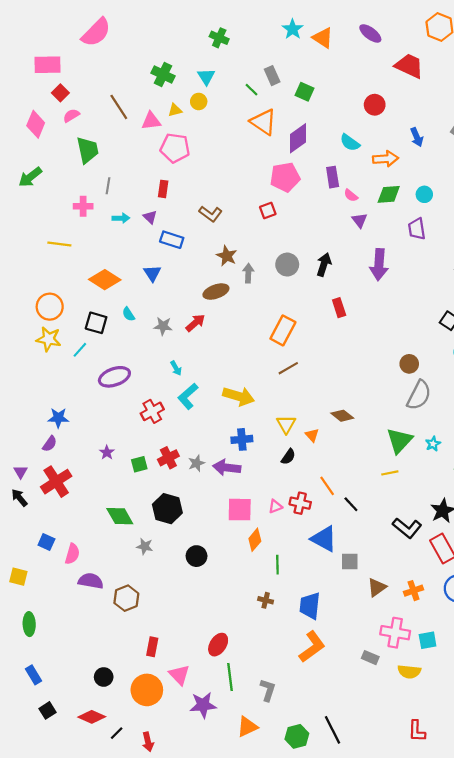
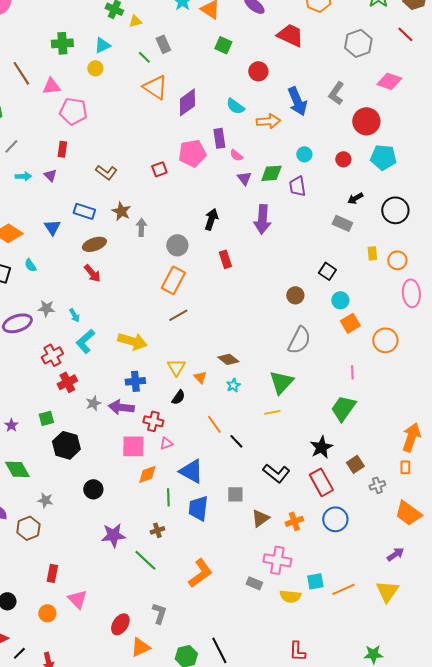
green cross: (163, 75) -> (62, 43), turned -30
cyan triangle: (206, 77) -> (102, 45), turned 36
green square: (304, 92) -> (223, 45), moved
yellow triangle: (175, 110) -> (135, 21), moved
blue arrow: (417, 137) -> (297, 101), size x1.6
pink pentagon: (285, 177) -> (192, 153), moved
gray line: (108, 186) -> (11, 146), turned 35
green diamond: (389, 194) -> (271, 173), moved
blue rectangle: (172, 240) -> (84, 211), moved
gray circle: (287, 265) -> (177, 245), moved
brown ellipse: (216, 292) -> (94, 244), moved
red arrow: (195, 323) -> (92, 273), turned 90
gray star: (163, 326) -> (46, 308), moved
brown circle: (409, 364) -> (295, 295), moved
cyan star: (433, 444) -> (233, 385), moved
purple star: (107, 452) -> (11, 425), moved
red cross: (168, 458) -> (67, 382), moved
green square: (139, 464) -> (46, 418), moved
red cross: (300, 503) -> (153, 421), moved
green diamond: (120, 516) -> (17, 469), moved
black L-shape: (407, 528) -> (276, 473), moved
blue triangle: (324, 539) -> (191, 471), moved
orange diamond: (255, 540) -> (147, 474), turned 30
gray star: (145, 546) -> (45, 500), moved
brown cross: (266, 600) -> (157, 530), turned -32
blue trapezoid: (310, 606) -> (198, 508), moved
cyan square: (428, 640) -> (315, 581), moved
red ellipse: (218, 645) -> (120, 624), moved
green line: (230, 677) -> (145, 560), moved, turned -40
orange circle: (147, 690) -> (47, 613), size x0.6
purple star: (203, 705) -> (113, 535), moved

